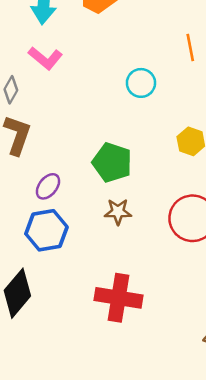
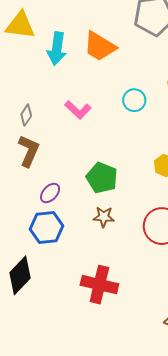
pink L-shape: (45, 58) -> (78, 110), moved
cyan circle: (141, 83) -> (134, 100), moved

